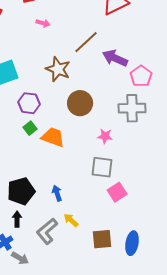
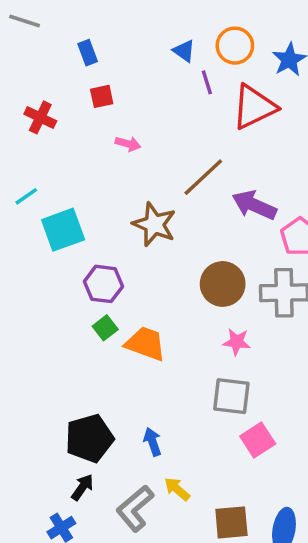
brown circle: (80, 103) -> (223, 284), moved
black arrow: (17, 219) -> (82, 487), turned 35

